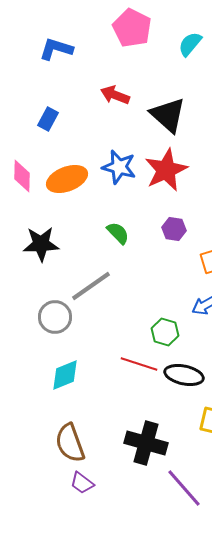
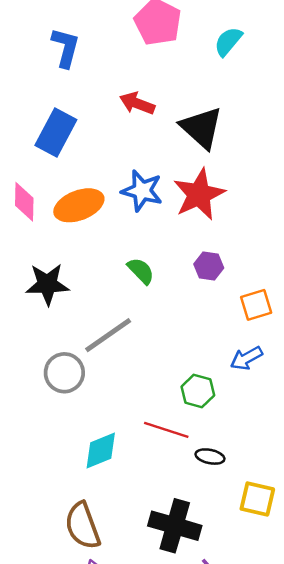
blue L-shape: (56, 49) -> (66, 48), turned 88
blue rectangle: (48, 119) -> (56, 132), size x1.6
cyan diamond: (65, 375) -> (101, 450), moved
black ellipse: (184, 375) -> (210, 457), moved, size x0.6

